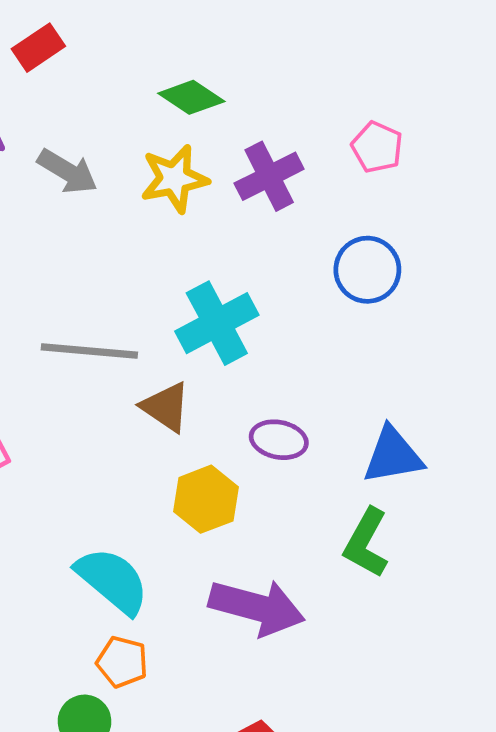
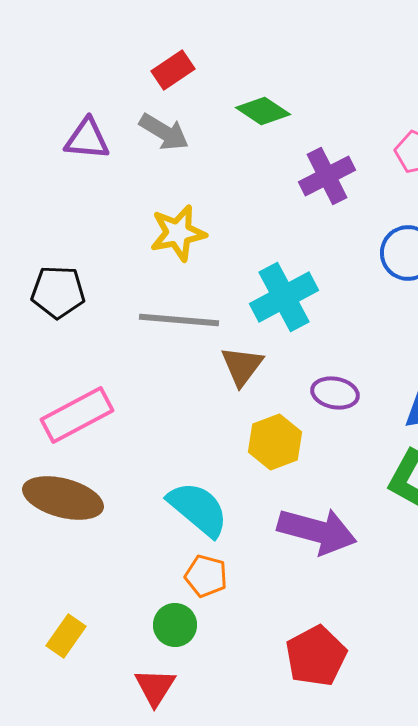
red rectangle: (38, 48) -> (173, 70), moved
gray arrow: (67, 171) -> (164, 132), moved
yellow star: (174, 179) -> (178, 233), moved
brown triangle: (166, 407) -> (242, 366), turned 33

